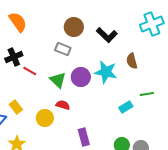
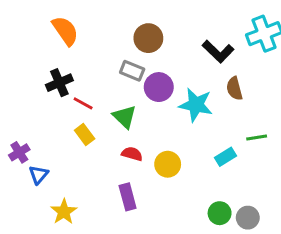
black L-shape: (107, 35) -> (218, 51), moved
purple circle: (81, 77) -> (159, 87), moved
yellow rectangle: (16, 107) -> (85, 135), moved
yellow circle: (45, 118) -> (168, 164), moved
purple rectangle: (84, 137) -> (128, 197), moved

